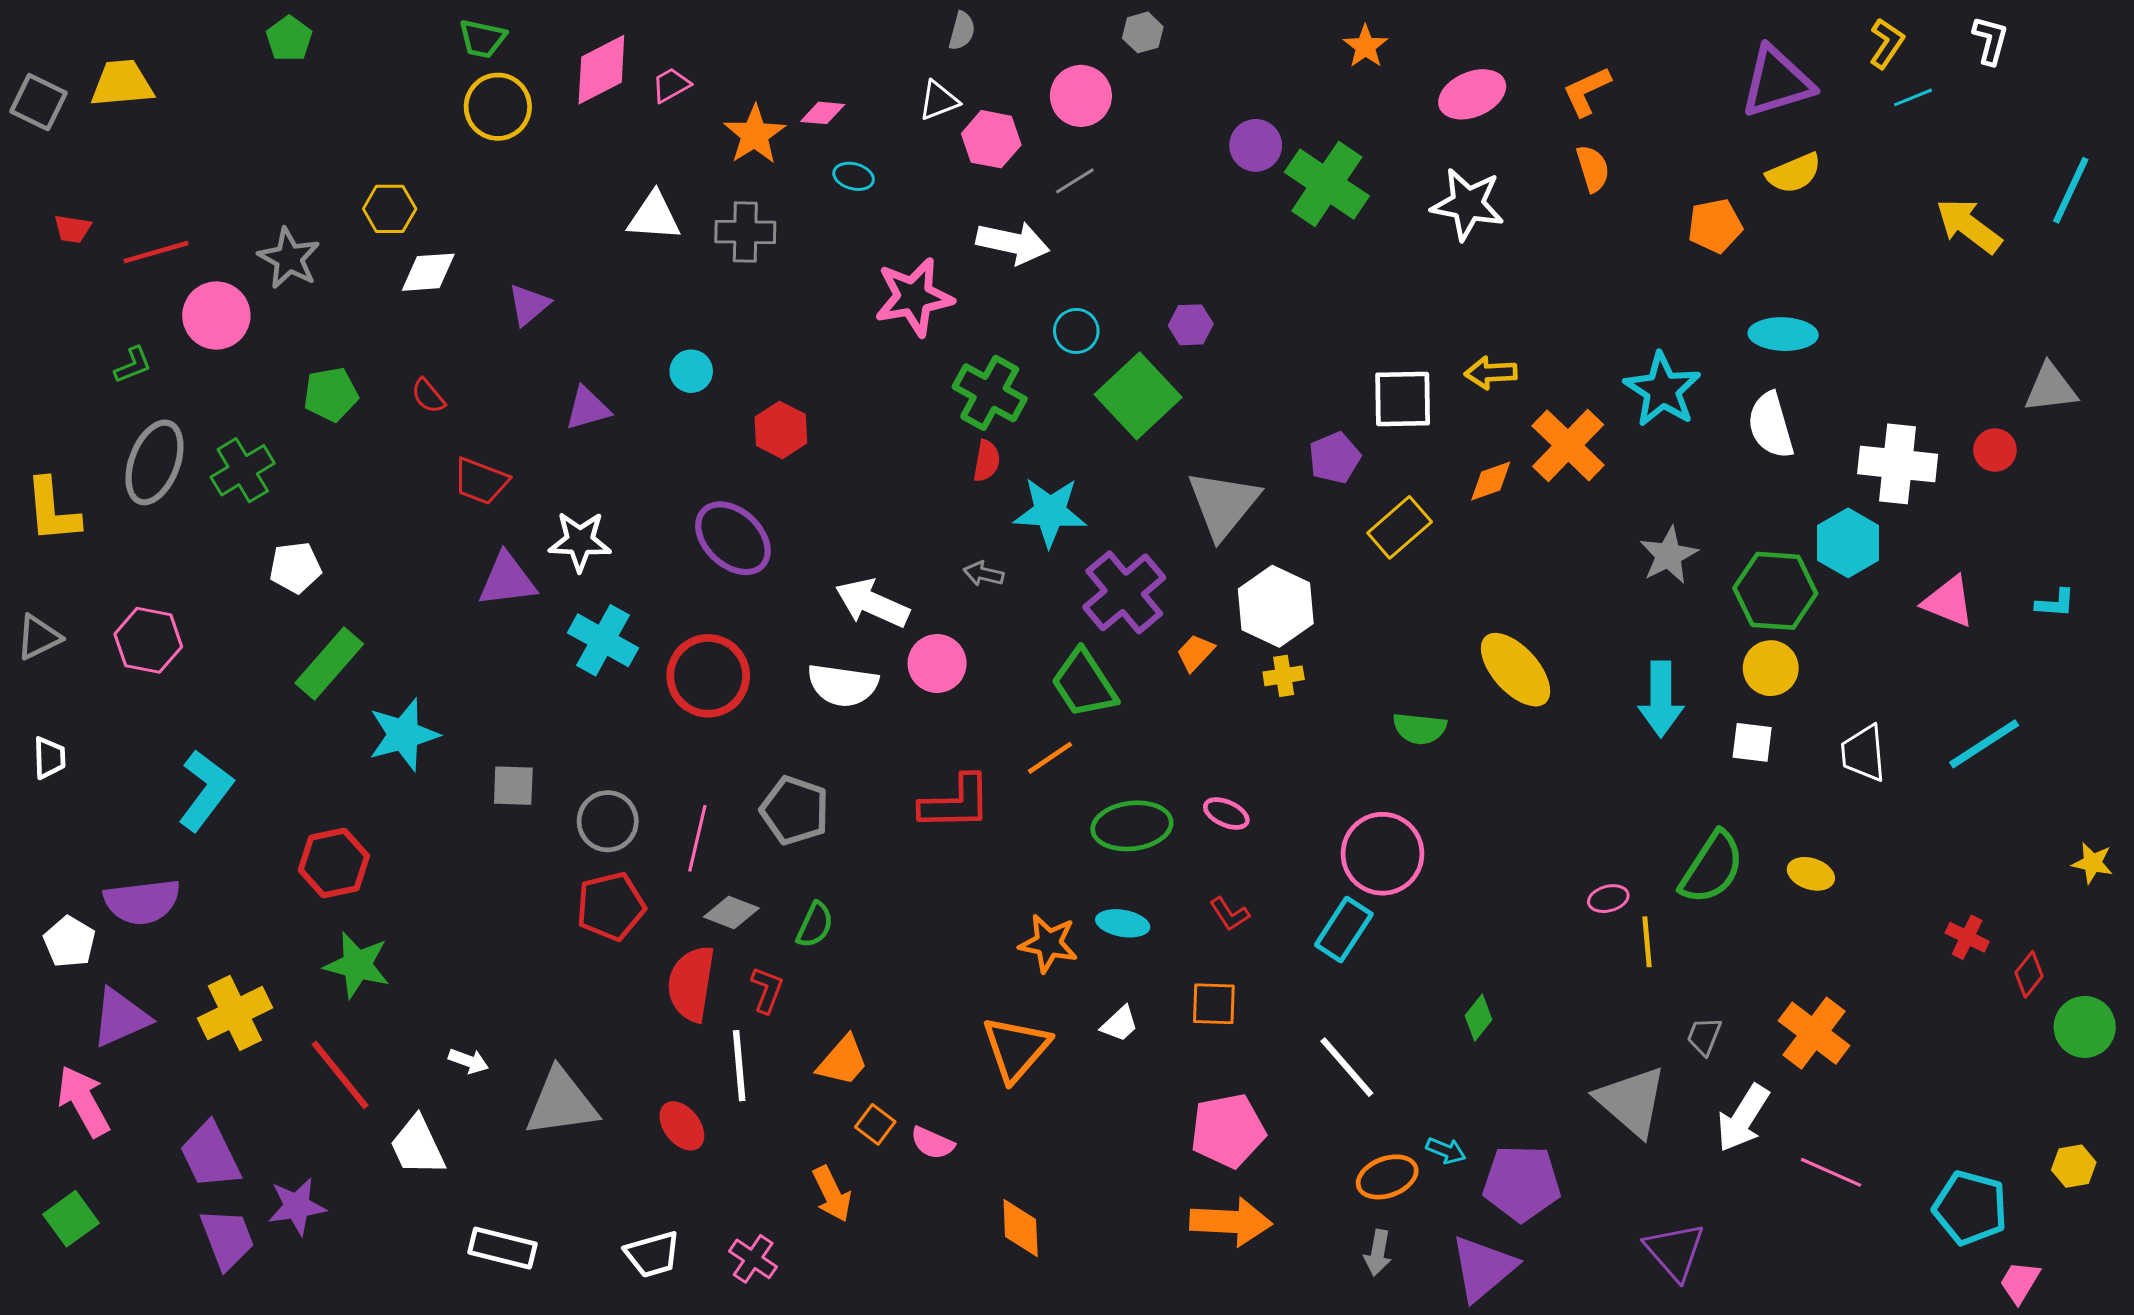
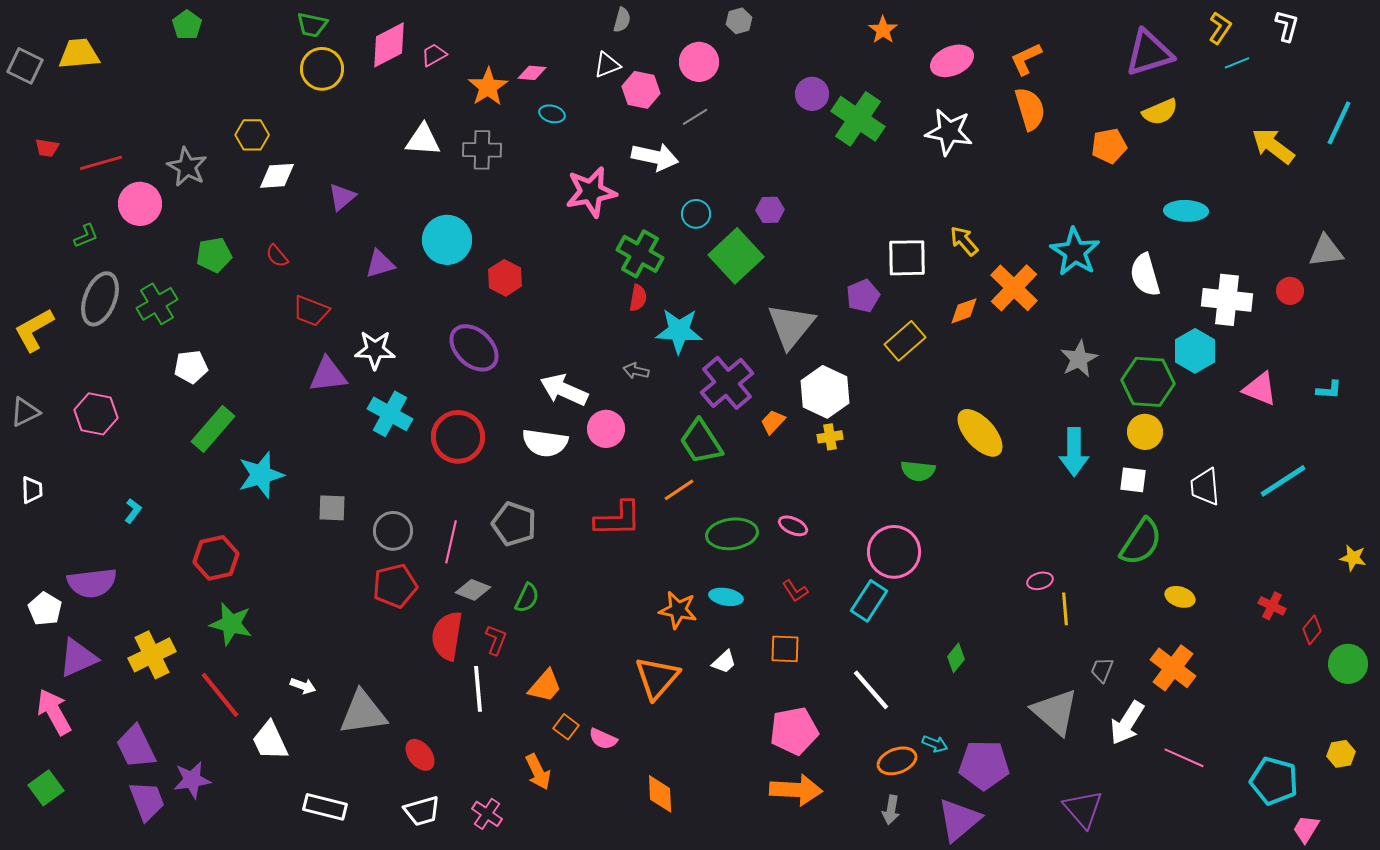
orange semicircle: (1593, 169) -> (1030, 109), size x1.4
cyan ellipse: (1783, 334) -> (1186, 211), moved
cyan circle: (691, 371) -> (447, 240), size x1.8
yellow arrow: (1491, 373) -> (964, 241), turned 52
yellow L-shape: (52, 510) -> (34, 330), turned 66
cyan L-shape: (206, 790) -> (133, 511), size x0.5
green semicircle: (1712, 868) -> (1141, 542), moved
yellow ellipse: (1811, 874) -> (1180, 597), moved
red ellipse: (682, 1126) -> (420, 755), moved

